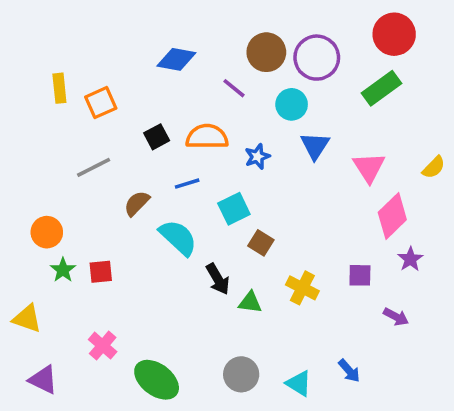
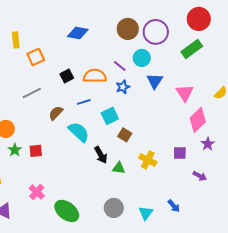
yellow rectangle: (59, 88) -> (16, 40), moved
purple line: (234, 88) -> (120, 66), moved
cyan triangle: (299, 383) -> (146, 213), turned 35

